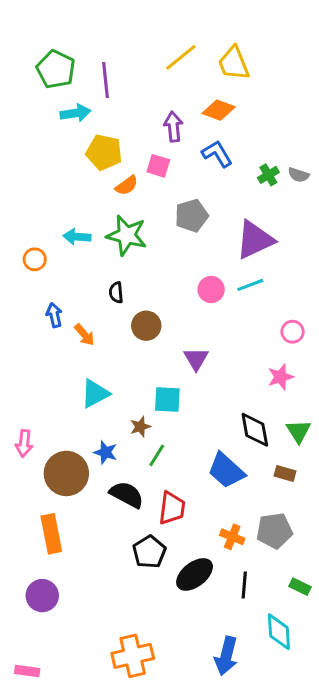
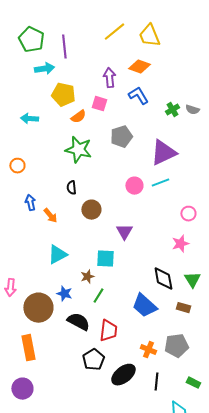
cyan arrow: (77, 237) -> (29, 119), moved

